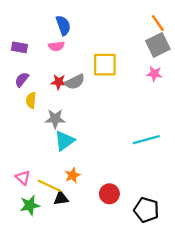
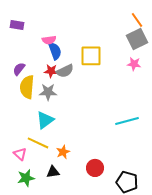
blue semicircle: (63, 25) -> (55, 51), moved
purple rectangle: (19, 47) -> (17, 25), moved
yellow semicircle: (31, 100) -> (27, 87), size x1.6
gray star: (55, 119) -> (48, 92), moved
cyan triangle: (64, 141) -> (45, 120), moved
yellow line: (49, 186) -> (38, 143), moved

